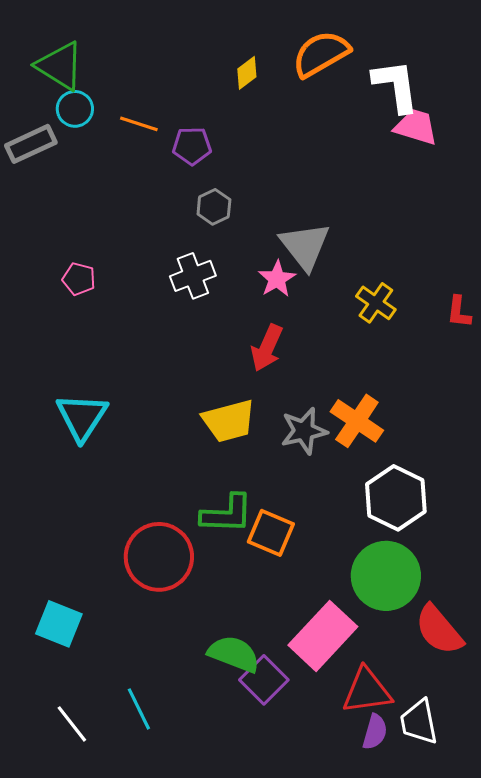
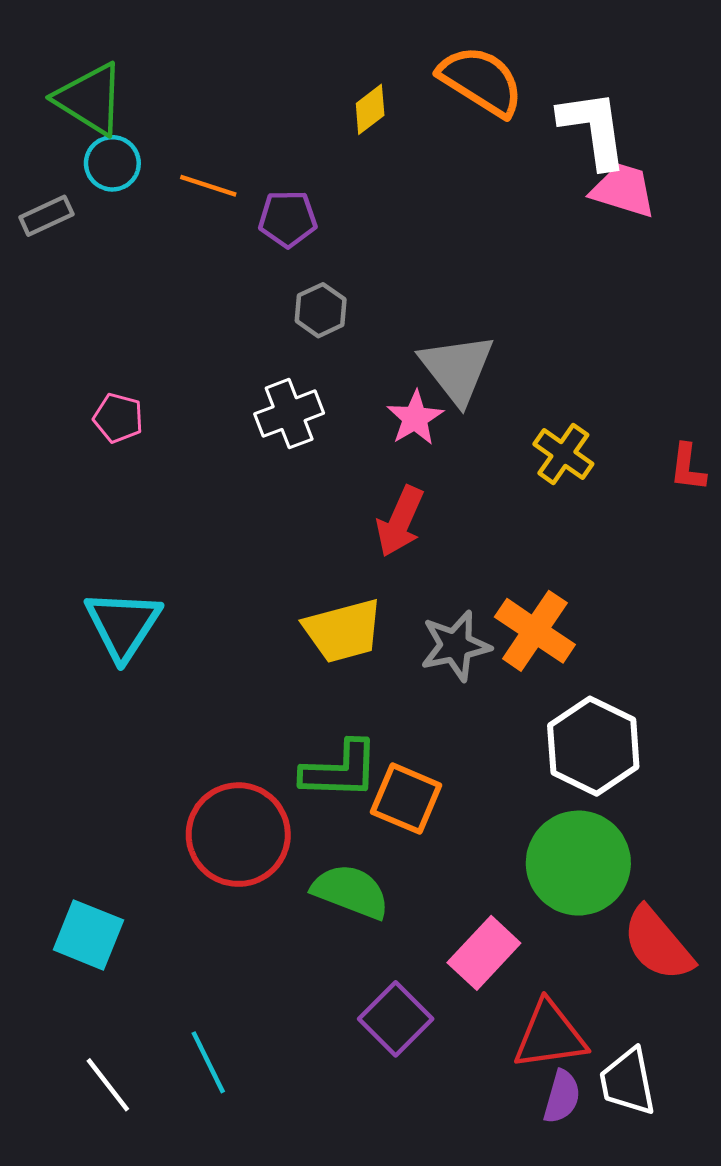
orange semicircle: (321, 54) -> (481, 81), turned 62
gray rectangle: (31, 144) -> (46, 216), size x0.7
pink rectangle: (323, 636) -> (484, 953), size x0.7
green semicircle: (234, 654) -> (351, 891), moved

